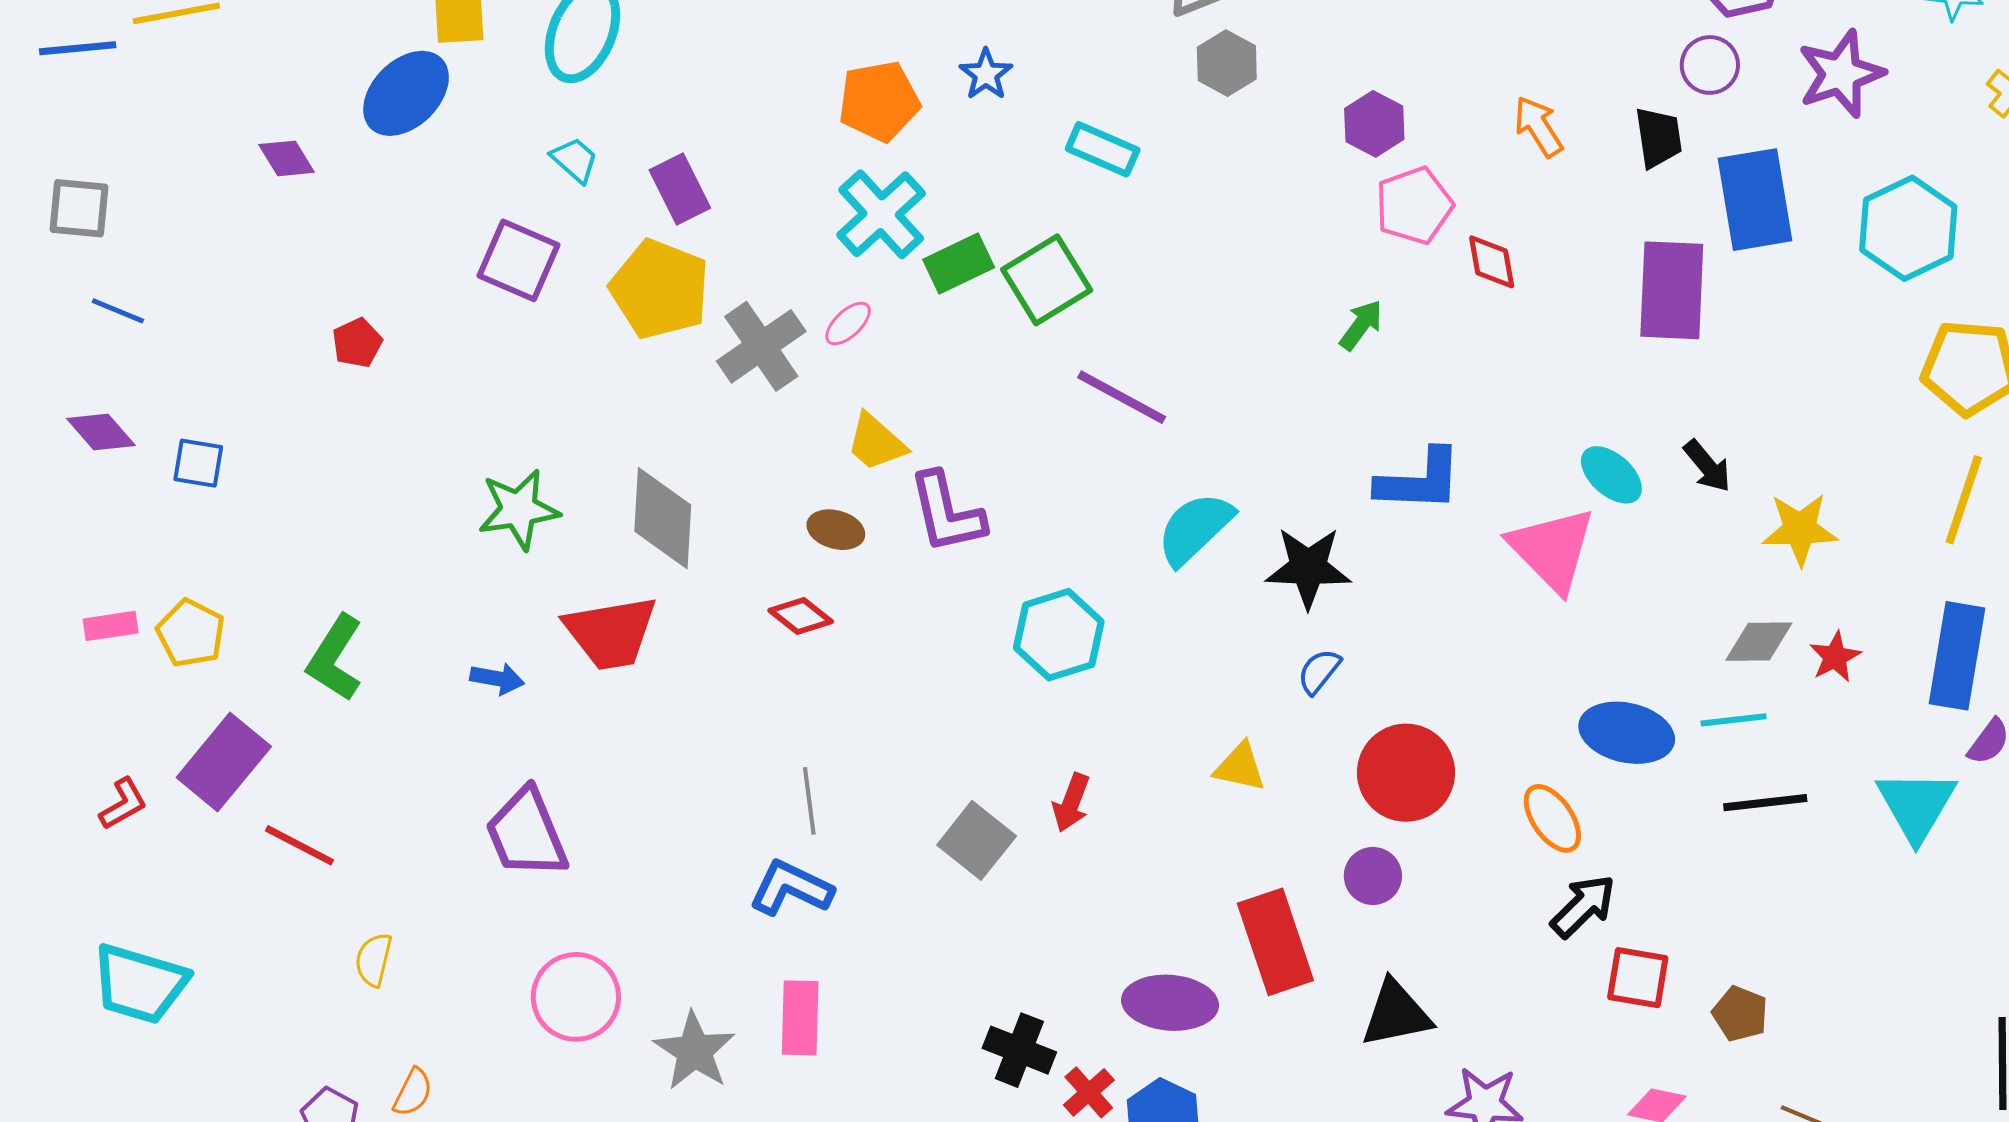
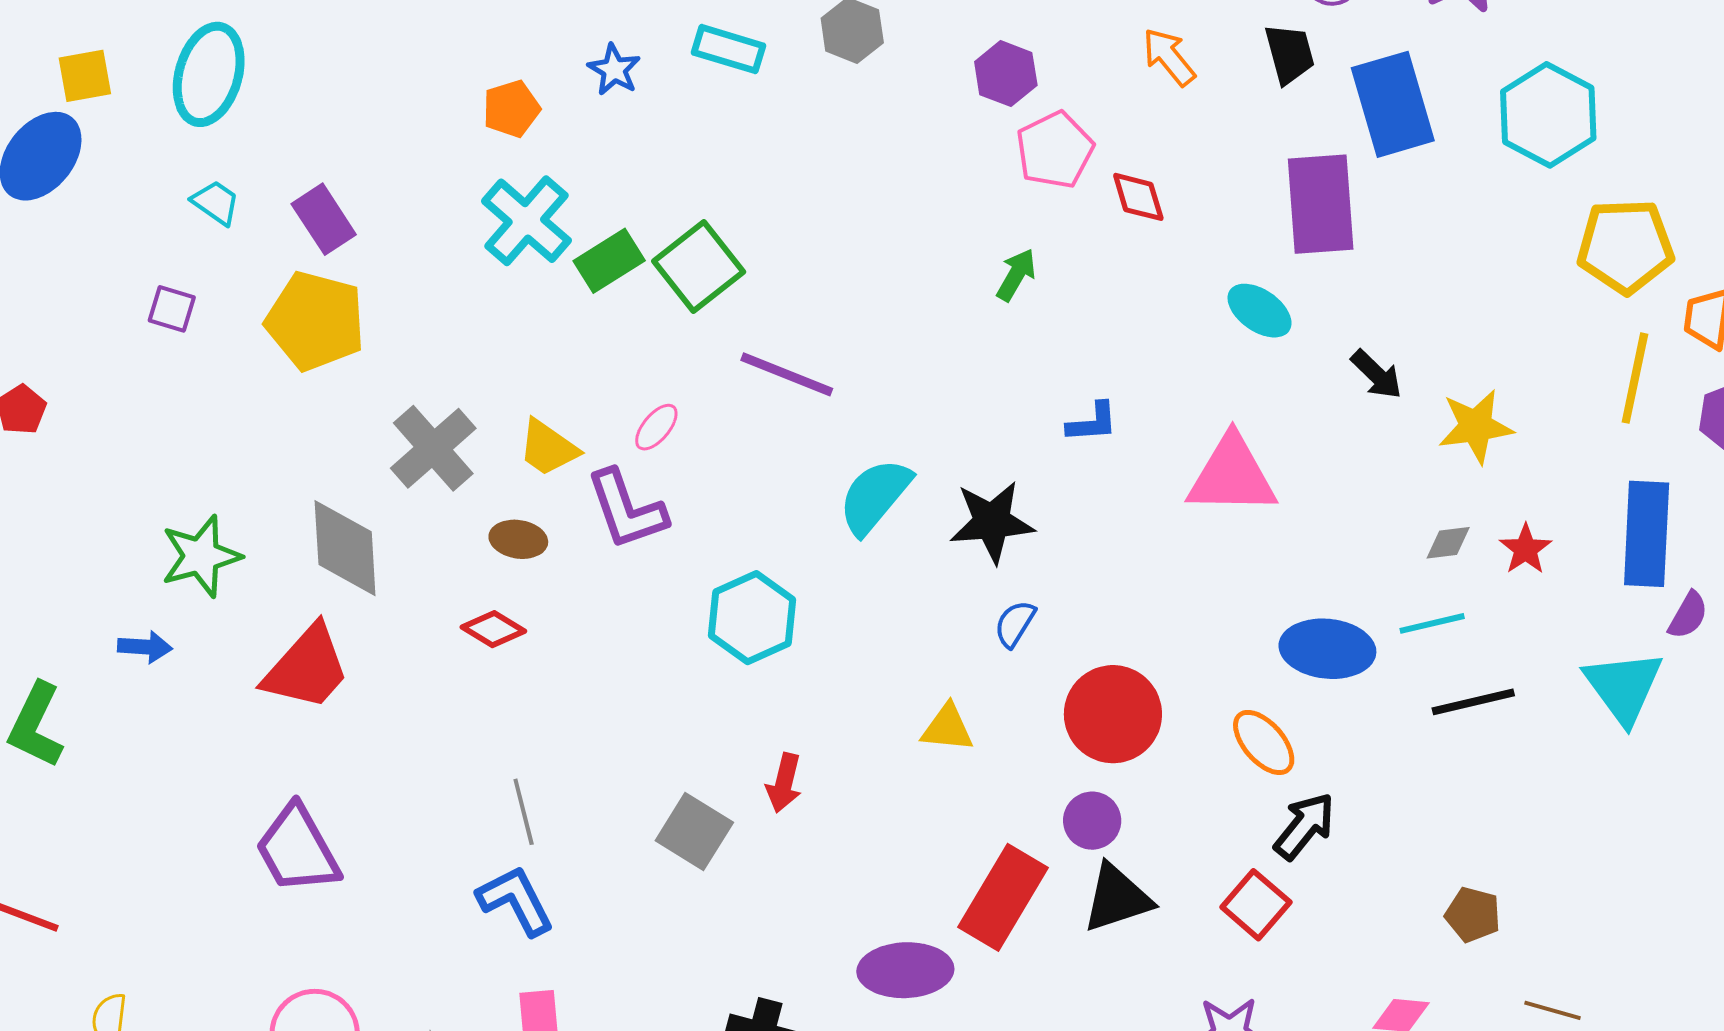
orange pentagon: (879, 101) -> (511, 109), size x0.7
cyan rectangle: (1103, 149) -> (729, 49), moved
purple square: (518, 260) -> (172, 309), size x0.6
pink ellipse: (848, 324) -> (656, 427), moved
gray cross: (761, 346) -> (433, 448), moved
cyan ellipse: (1611, 475) -> (1260, 311), moved
blue L-shape: (1419, 481) -> (1092, 422), size x0.6
pink triangle: (1552, 549) -> (1232, 475), turned -38
red trapezoid: (611, 633) -> (307, 668), turned -32
gray diamond: (1759, 642) -> (1448, 543), size x0.7
blue arrow: (497, 679) -> (145, 647), moved
purple trapezoid: (526, 833) -> (297, 849), moved
blue L-shape: (791, 888) -> (516, 900), turned 44
red rectangle: (1275, 942) -> (1003, 897), turned 56
red square: (1638, 978) -> (1256, 905), moved, turned 38
black triangle: (1396, 1014) -> (1117, 898), moved

